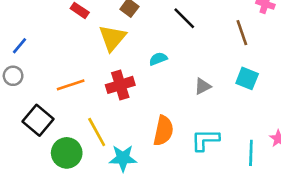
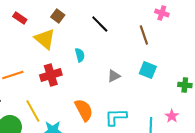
yellow triangle: (112, 38) -> (45, 39), turned -30
cyan semicircle: (158, 59) -> (80, 55), turned 96
orange semicircle: (163, 131) -> (84, 110), turned -40

